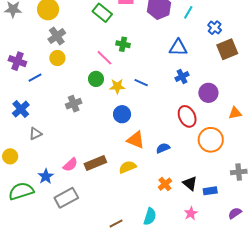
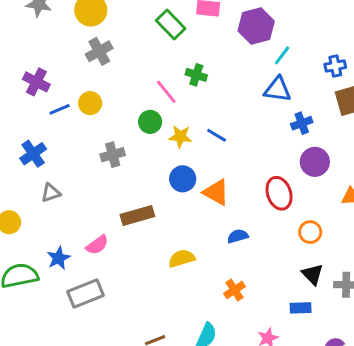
cyan line: (188, 12) -> (282, 55), moved
blue cross: (215, 28) -> (335, 66), turned 32
yellow circle: (57, 58) -> (90, 103), moved
blue cross: (182, 77) -> (302, 123), moved
orange triangle: (136, 140) -> (216, 192), moved
orange circle: (211, 140) -> (310, 232), size x0.6
brown rectangle: (95, 163) -> (137, 215), moved
black triangle: (190, 183) -> (313, 274), moved

